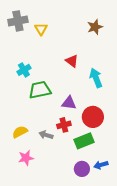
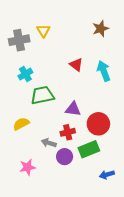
gray cross: (18, 21) -> (19, 40), moved
cyan arrow: (96, 78) -> (104, 71), moved
yellow semicircle: (20, 132) -> (21, 124), moved
purple circle: (82, 169) -> (65, 157), moved

